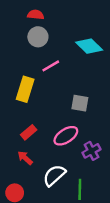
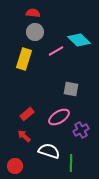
pink line: (51, 66) -> (56, 51), moved
yellow rectangle: (25, 89) -> (24, 59), moved
white semicircle: (54, 175) -> (49, 151), turned 60

